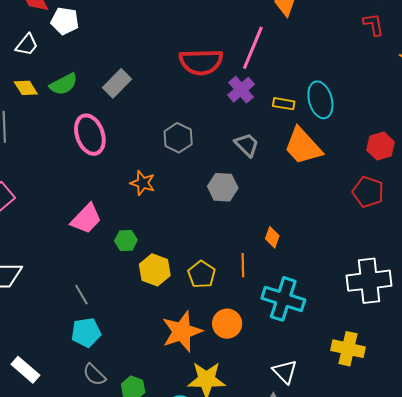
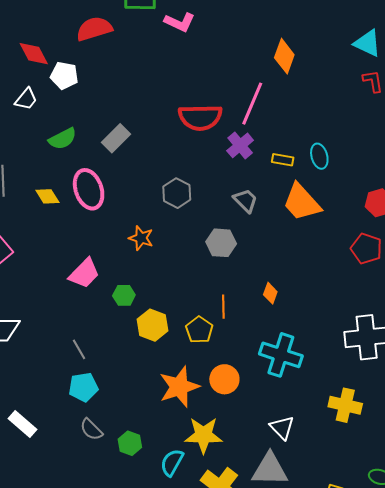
yellow diamond: (26, 88) -> (47, 196), moved
cyan ellipse: (320, 100) -> (319, 156), size x0.7
orange line: (243, 265) -> (223, 307), moved

